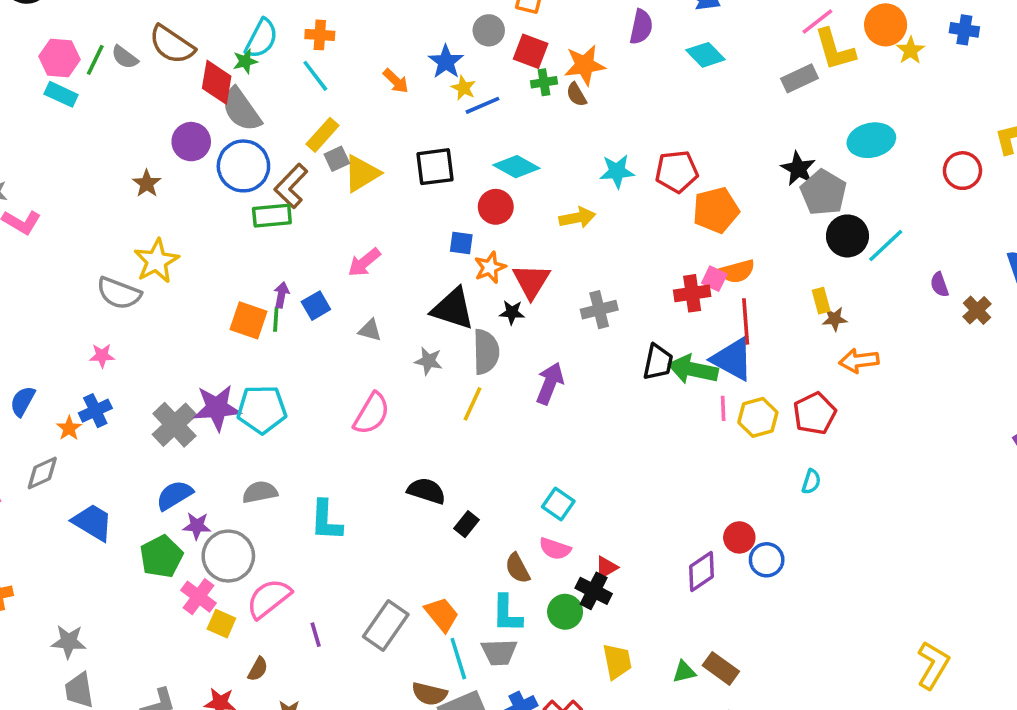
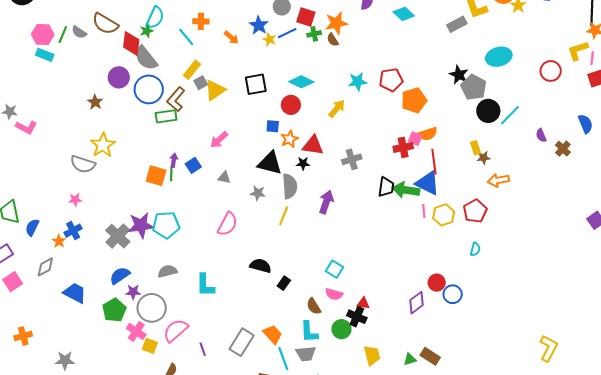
orange cross: (320, 35) -> (201, 21), moved
blue line: (483, 105) -> (287, 33), moved
yellow arrow: (577, 218) -> (337, 109), turned -36
red triangle: (531, 281) -> (313, 145), turned -50
red triangle: (606, 568) -> (363, 303), turned 40

